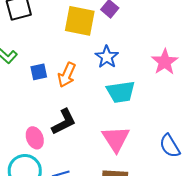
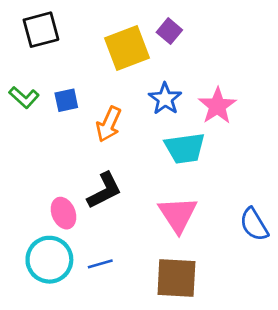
yellow square: (80, 21) -> (127, 48), turned -32
pink star: (165, 62) -> (217, 106), moved
blue square: (39, 72) -> (66, 100), moved

